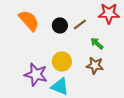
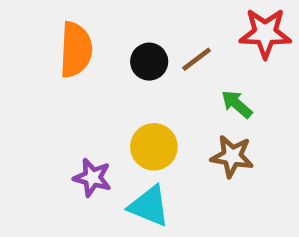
orange semicircle: (29, 20) -> (76, 50), turned 45
purple star: (36, 74) -> (92, 178), size x0.7

